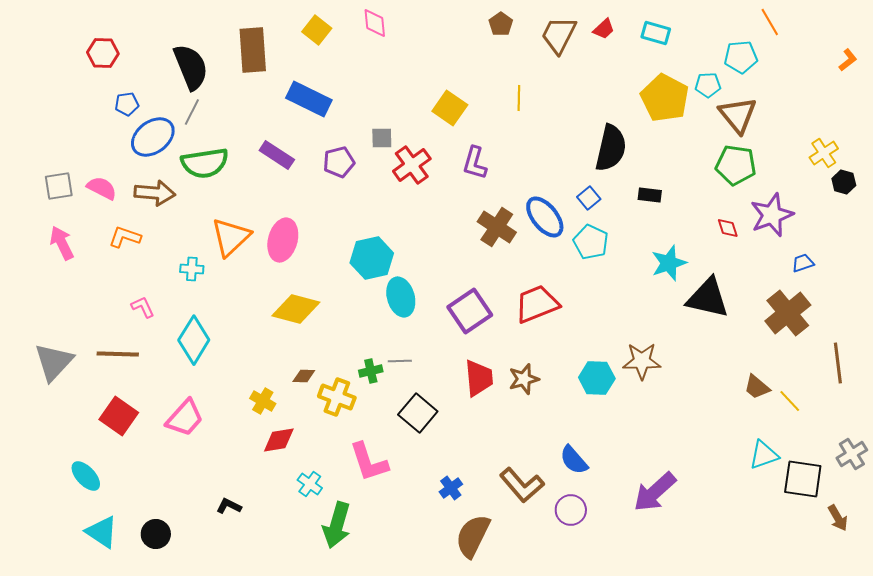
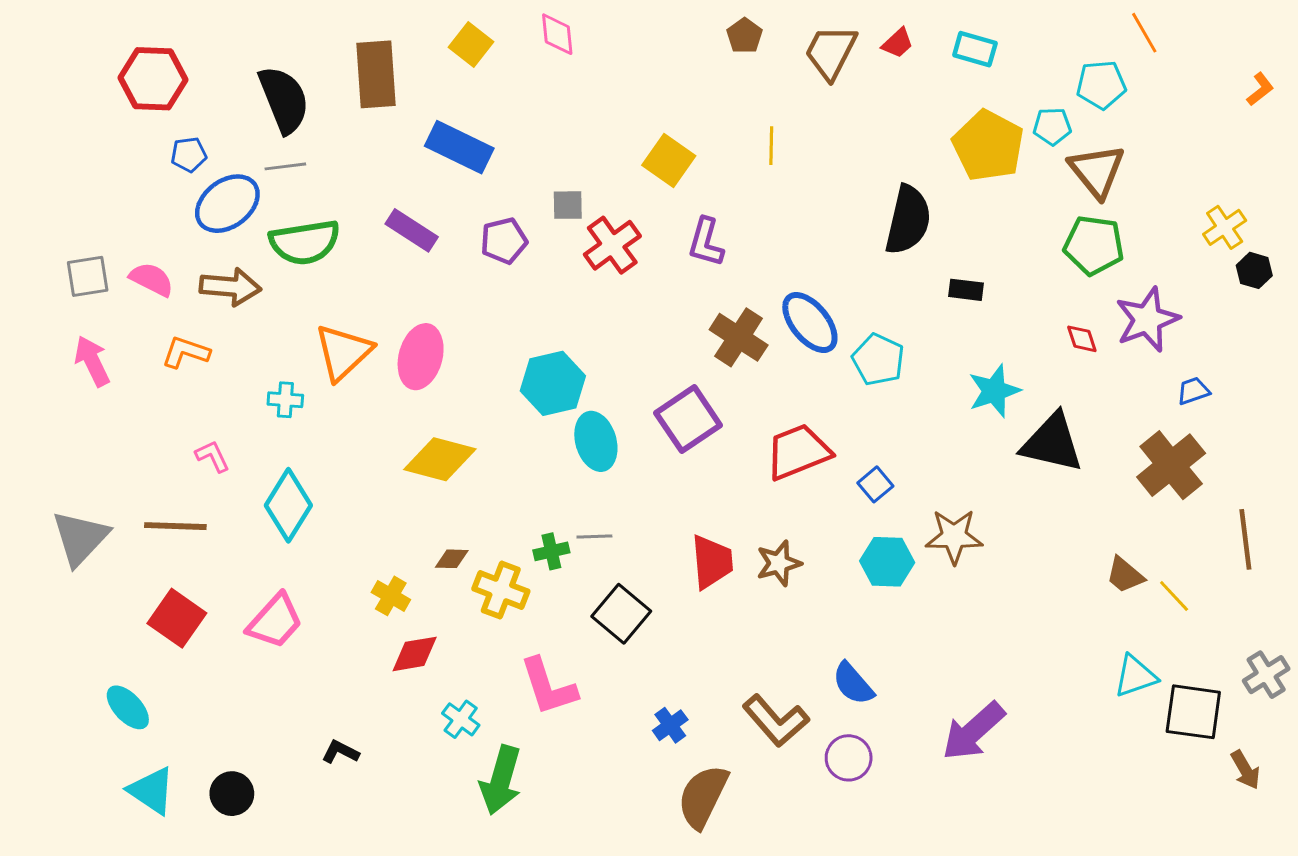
red hexagon: (103, 53) -> (153, 79), size x1.4
gray line: (192, 112) -> (285, 166), turned 56
blue square: (589, 198) -> (875, 484), moved
purple square: (470, 311) -> (688, 419), moved

